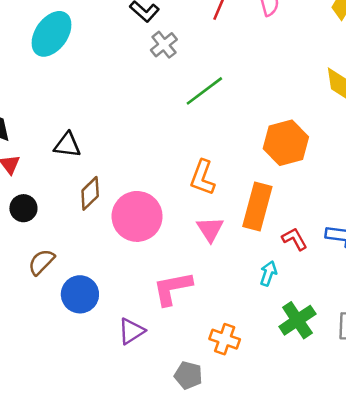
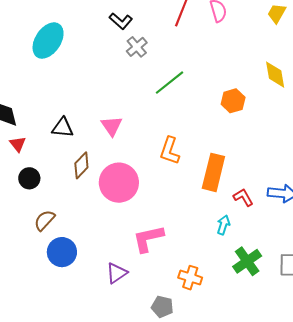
orange hexagon: (286, 143) -> (233, 101), moved, size x0.7
pink triangle: (210, 229) -> (112, 126), moved
blue circle: (80, 294) -> (62, 252), moved

